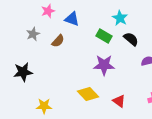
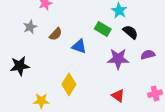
blue triangle: (72, 19) -> (79, 46), moved
purple star: (104, 65) -> (118, 59), moved
yellow diamond: (88, 94) -> (69, 84), moved, turned 75

